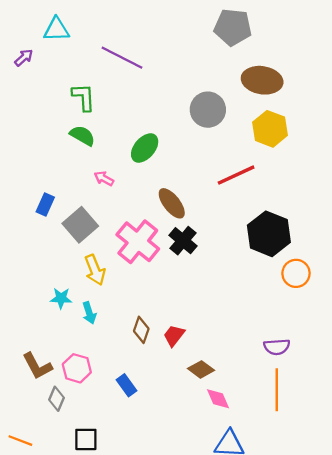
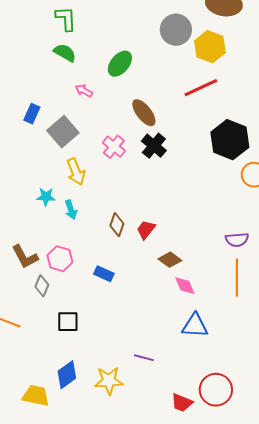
yellow hexagon: (270, 129) -> (210, 47), moved
pink cross: (138, 242) -> (114, 147), size x0.6
blue rectangle: (127, 385) -> (104, 274), turned -30

